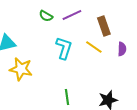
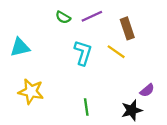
purple semicircle: (122, 49) -> (147, 90), moved, turned 48
yellow star: (21, 69) -> (31, 91), moved

